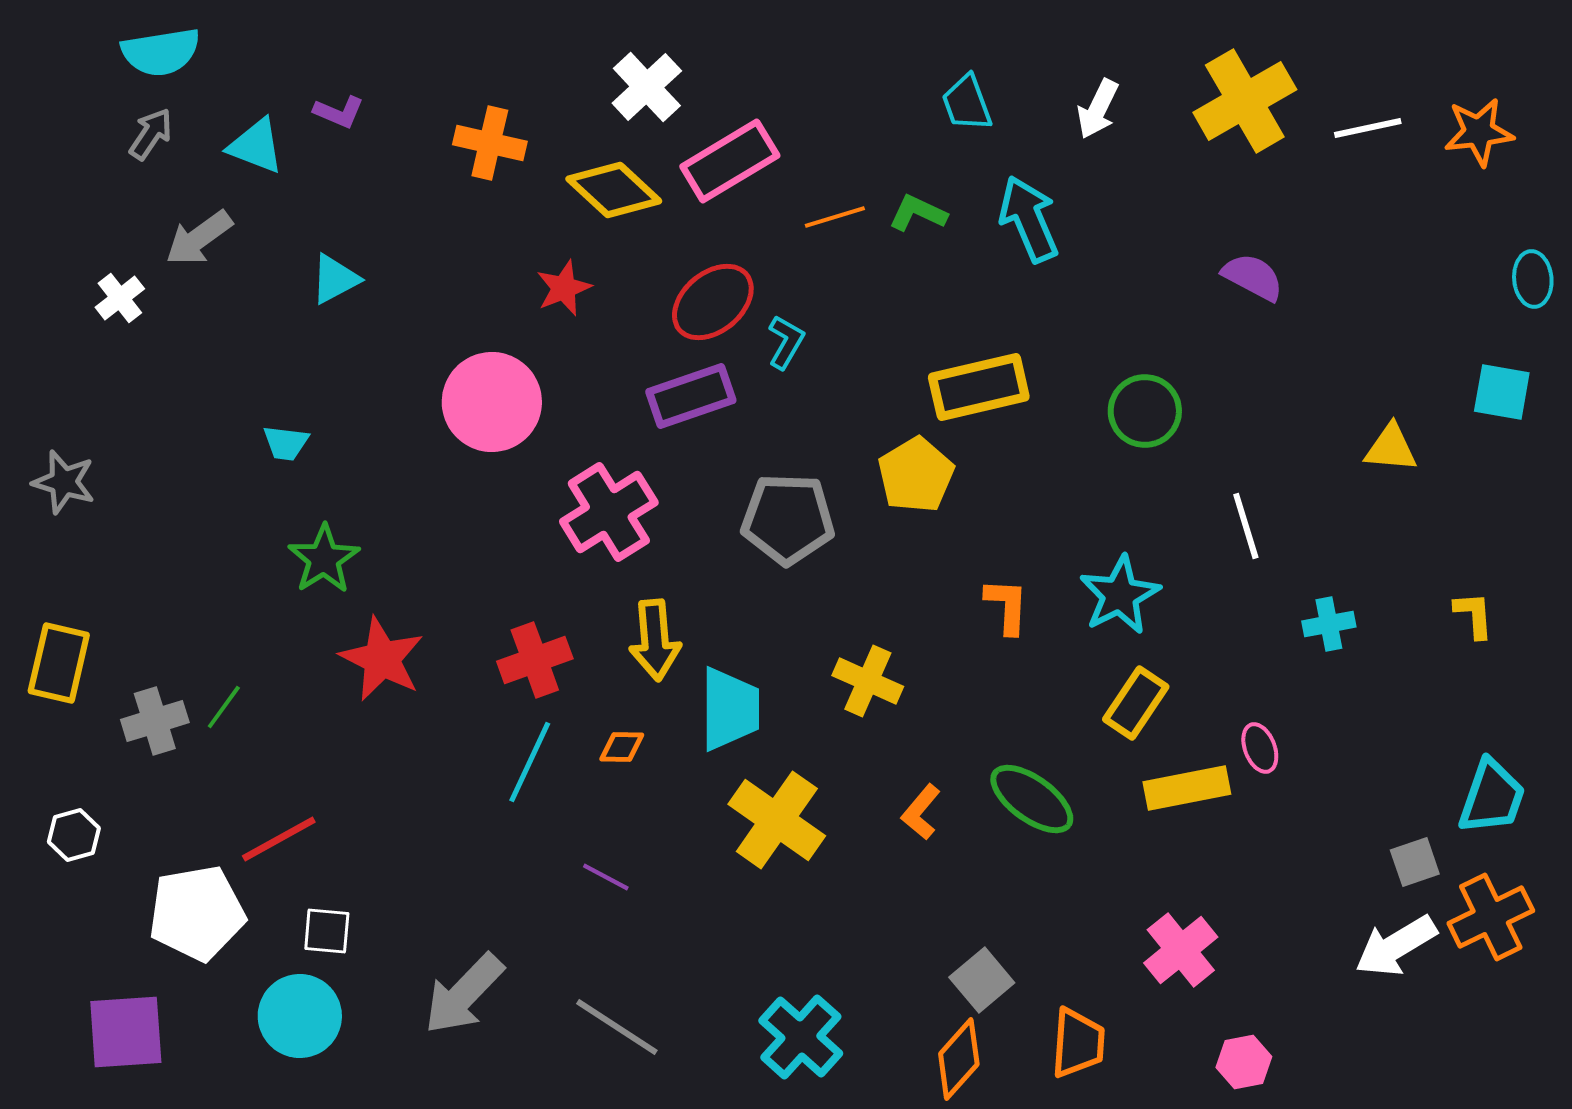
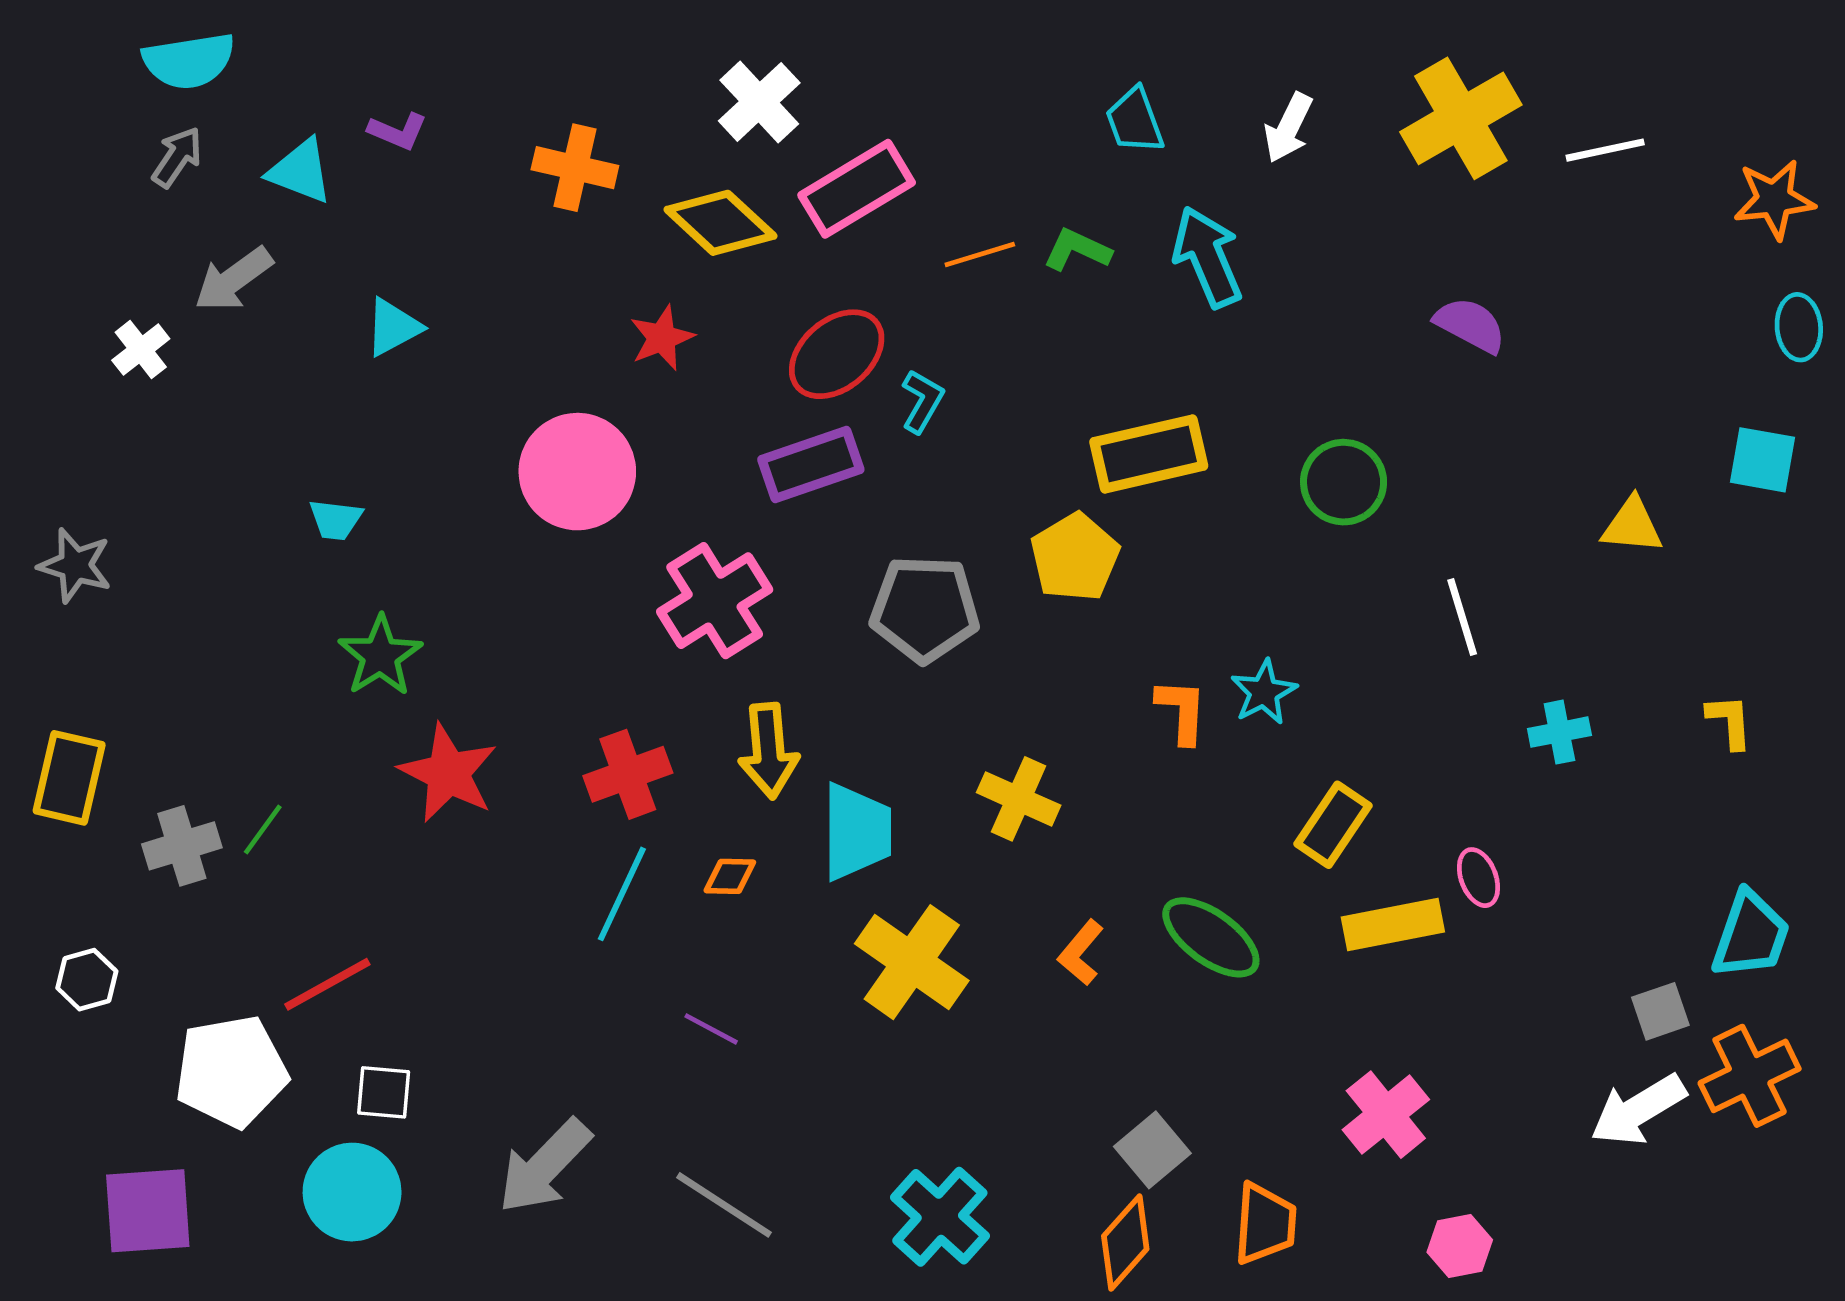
orange star: (1479, 132) -> (1774, 199), moved
cyan star: (1120, 595) -> (1264, 692), moved, size x0.7

